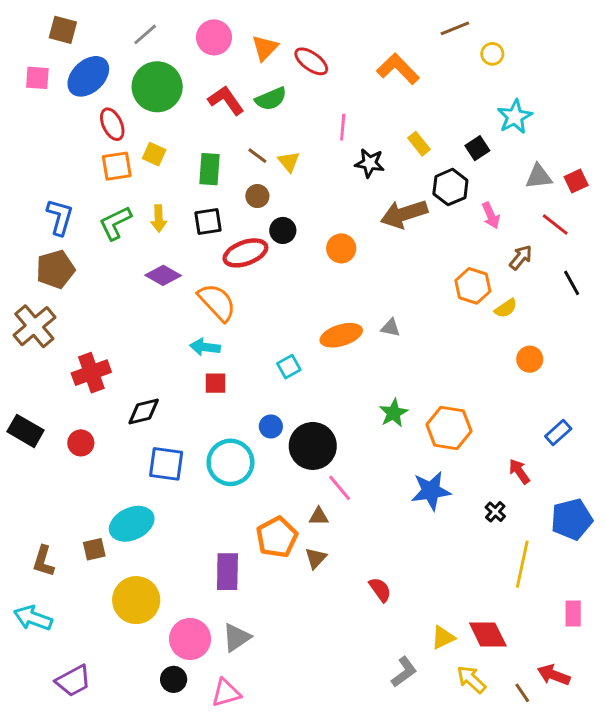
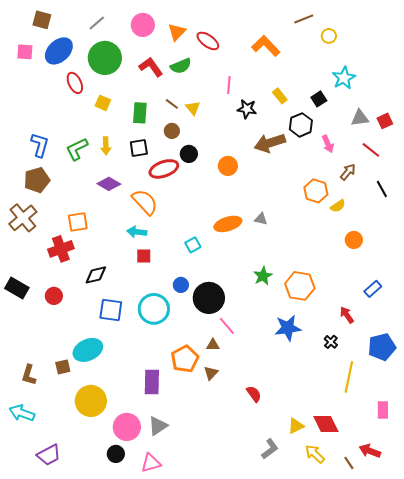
orange square: (117, 166) -> (78, 222), moved

